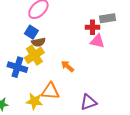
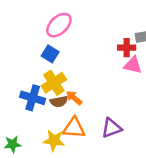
brown semicircle: (38, 42) -> (59, 102), moved
orange arrow: (67, 66) -> (74, 98), moved
purple triangle: (88, 102) -> (112, 128), moved

